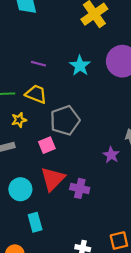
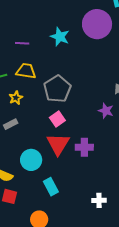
pink square: (47, 145) -> (57, 119), moved

